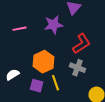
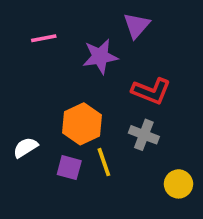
pink line: (20, 29) -> (44, 38), moved
red L-shape: (82, 44) -> (151, 91), turned 55

